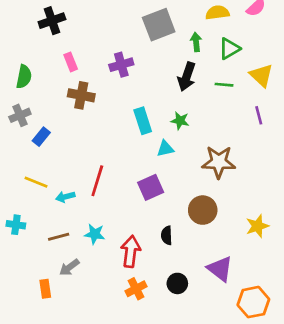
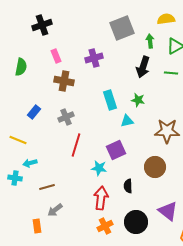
gray cross: (20, 115) -> (66, 117), moved
yellow line: (36, 182) -> (18, 140), moved
cyan arrow: (65, 197) -> (30, 163), moved
cyan star: (95, 234) -> (99, 168), moved
black circle: (177, 283) -> (136, 222), size x1.5

